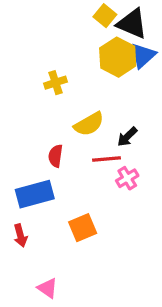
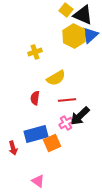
black arrow: (127, 137) -> (80, 116), moved, size x1.5
pink cross: (127, 178) -> (66, 123), moved
blue rectangle: (35, 194) -> (36, 134), moved
pink triangle: (48, 288) -> (38, 181), moved

